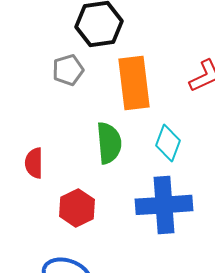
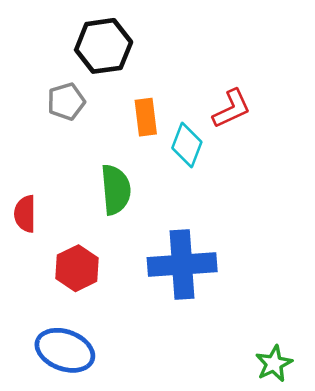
orange rectangle: (134, 83) -> (146, 117), size x0.6
cyan diamond: (168, 143) -> (187, 145), moved

